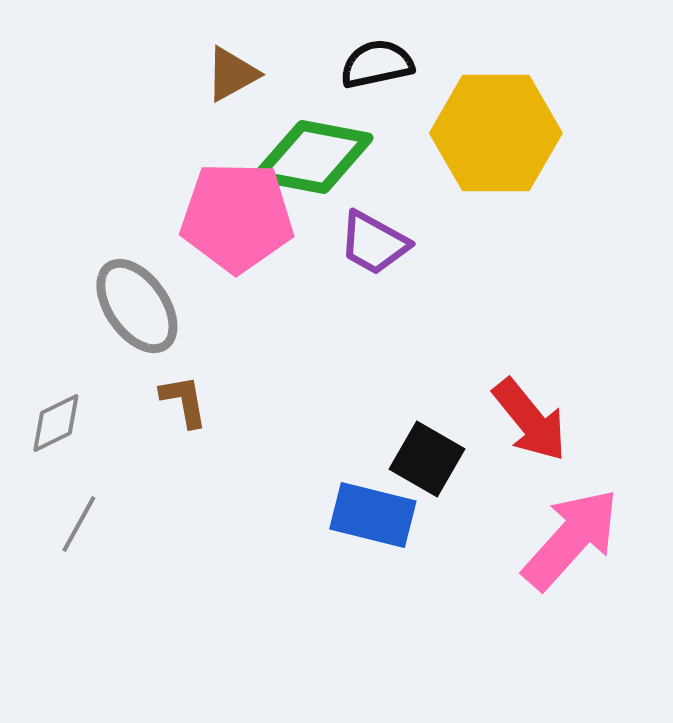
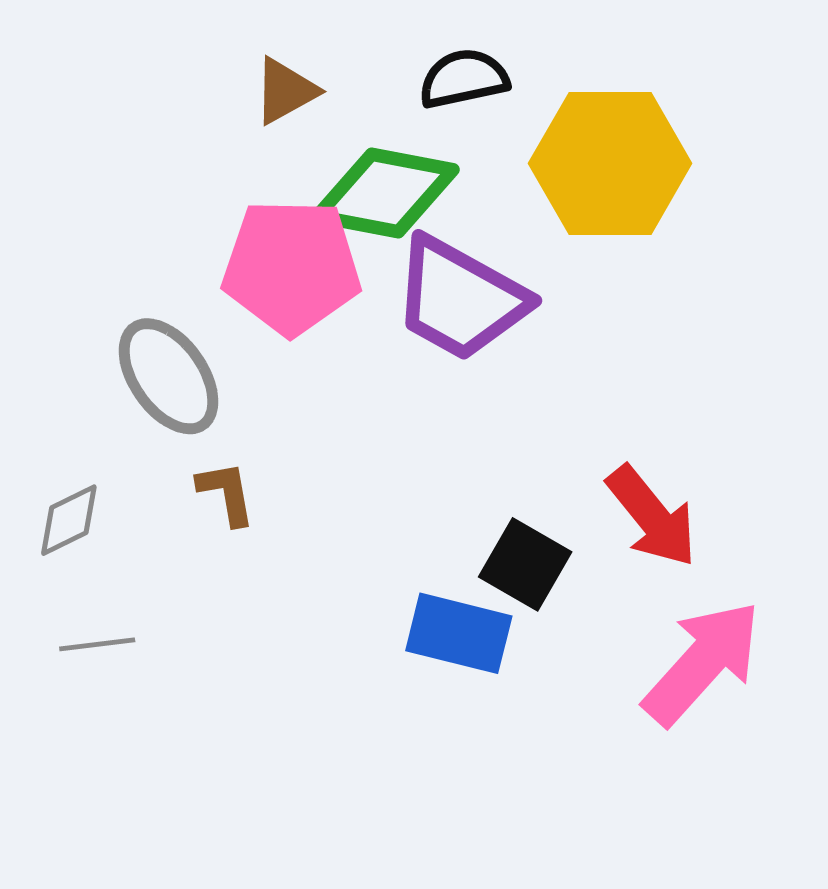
purple trapezoid: (374, 243) -> (460, 299), size x1.6
gray line: (79, 524) -> (97, 644), turned 54

